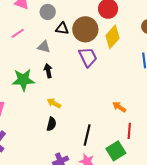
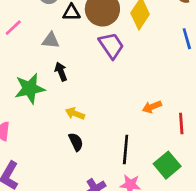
orange arrow: (119, 107) -> (152, 107), moved, turned -48
black semicircle: (51, 124) -> (76, 142), turned -32
red line: (129, 131) -> (181, 124), moved

